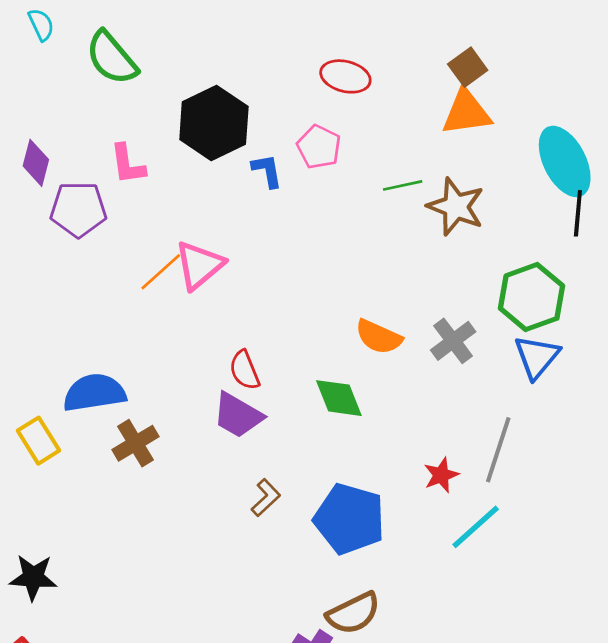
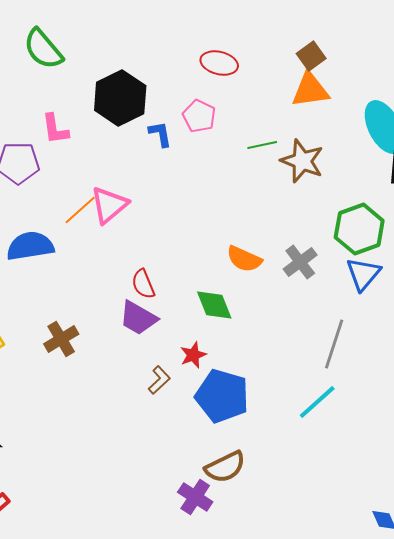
blue semicircle: (94, 393) -> (30, 246), moved
red star: (441, 475) -> (193, 355), moved

